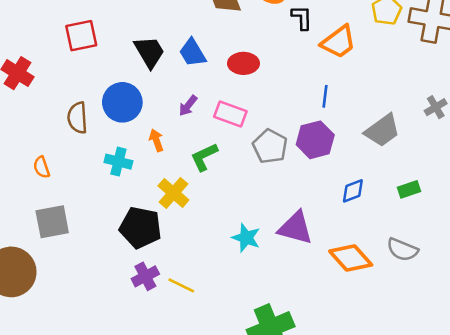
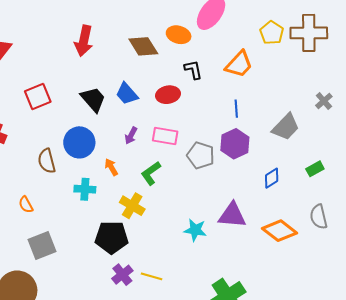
black L-shape: (302, 18) -> (193, 70), moved
gray semicircle: (402, 250) -> (319, 217), turned 65

